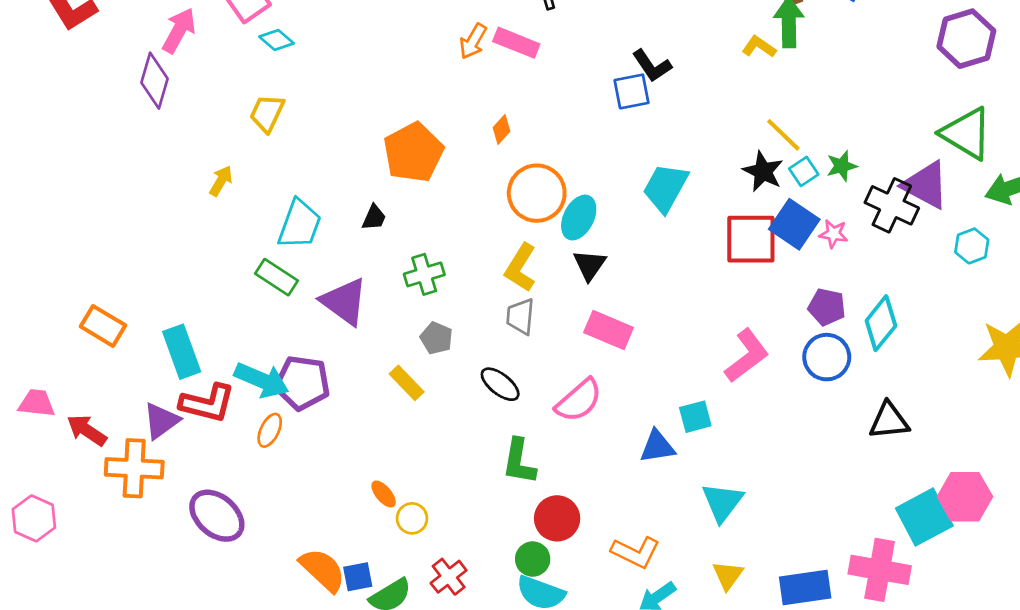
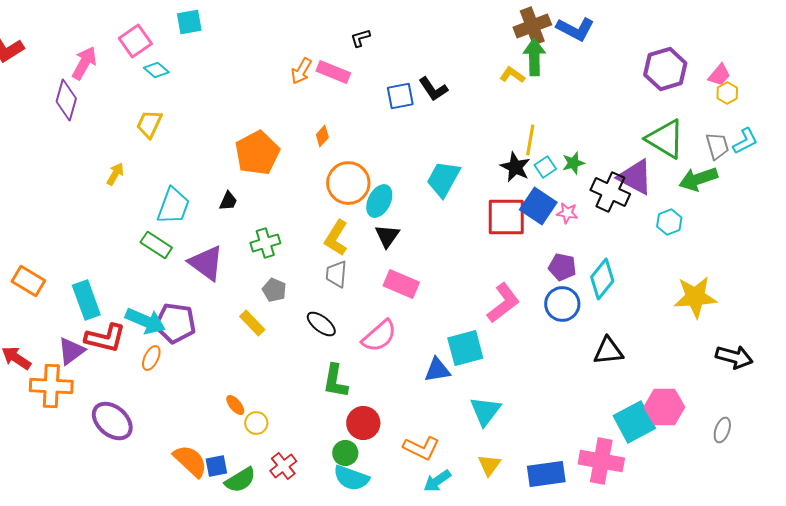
blue square: (632, 91) -> (400, 96), moved
yellow line: (783, 135) -> (530, 140), turned 56
cyan square: (695, 417) -> (465, 348), size x1.5

